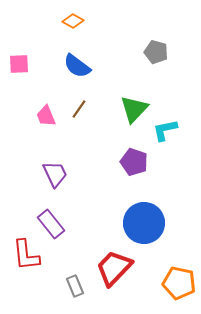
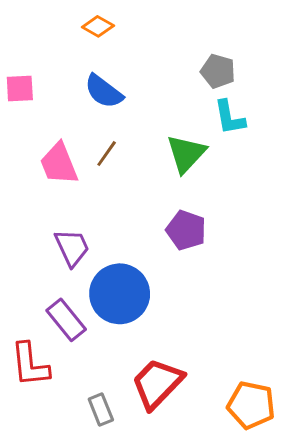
pink trapezoid: (46, 116) -> (59, 164), size x1.4
cyan L-shape: (165, 130) -> (229, 117), moved, turned -88
blue circle: (144, 223) -> (120, 294), moved

